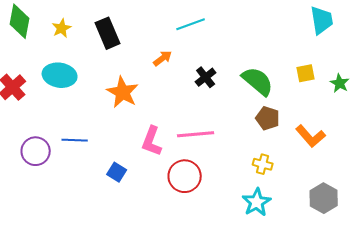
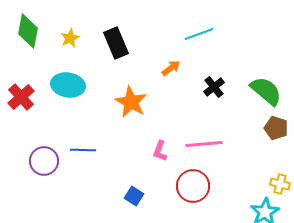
pink L-shape: (152, 141) -> (160, 151), size x0.7
yellow cross: (263, 164) -> (280, 184), moved
blue square: (117, 172) -> (134, 196), moved

